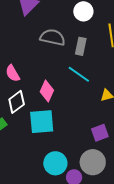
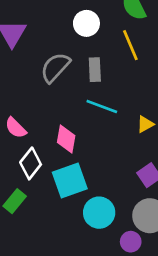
gray semicircle: (53, 37) -> (55, 67), turned -45
cyan circle: (55, 163) -> (99, 213), moved

